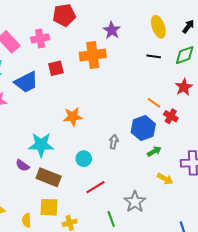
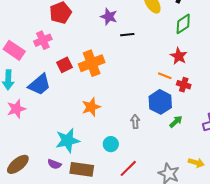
orange cross: (93, 55) -> (92, 63), moved
black line: (154, 56) -> (127, 35), moved
red star: (184, 87) -> (179, 56), moved
yellow arrow: (165, 179) -> (196, 163), moved

